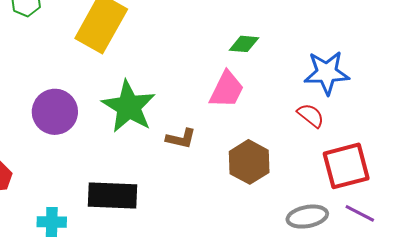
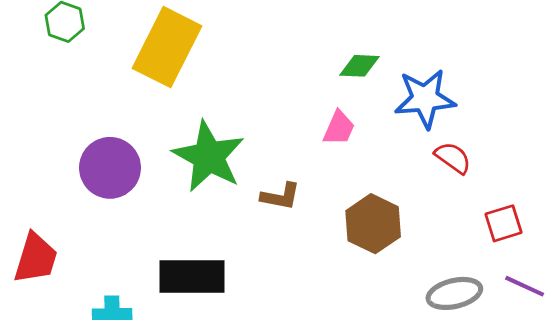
blue star: (327, 73) -> (425, 99), moved
pink trapezoid: (227, 90) -> (339, 128), size x0.7
red square: (346, 166) -> (503, 223), size x0.6

